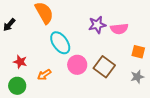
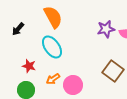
cyan ellipse: (60, 43) -> (52, 47), moved
pink circle: (77, 65) -> (73, 85), moved

